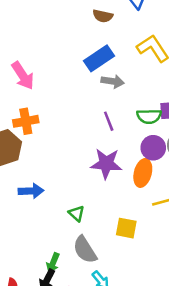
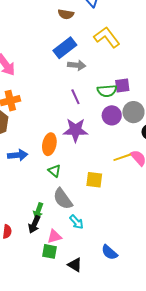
orange ellipse: (143, 173) -> (49, 144), moved

